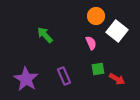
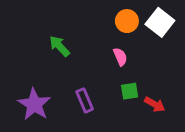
white square: (117, 31) -> (160, 22), moved

